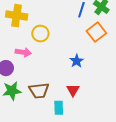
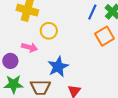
blue star: (77, 61) -> (58, 67), moved, size x1.5

